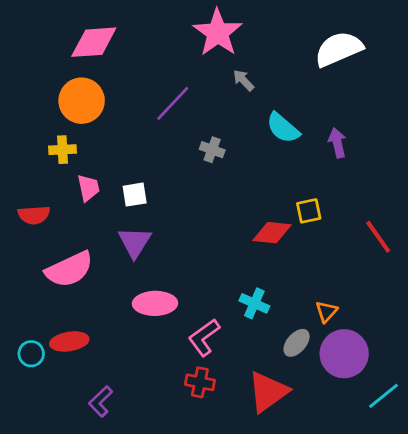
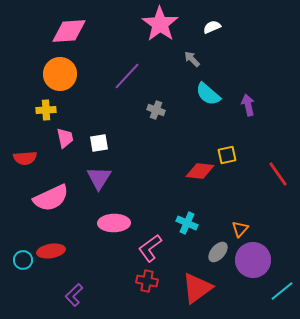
white semicircle: (339, 49) -> (212, 27), moved, size x0.5
gray arrow: (243, 80) -> (192, 59), moved

